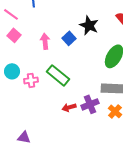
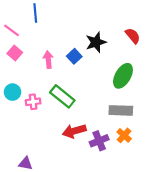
black star: (89, 25) -> (96, 42), turned 30
purple cross: (90, 104) -> (99, 141), moved
red arrow: (69, 107) -> (74, 131), size x1.5

